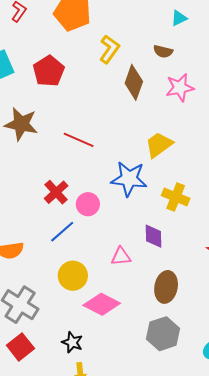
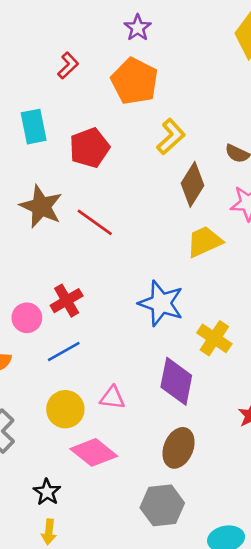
red line: (79, 140) -> (95, 222), moved
yellow trapezoid: (159, 145) -> (204, 242), moved
pink circle: (88, 204) -> (27, 318), moved
purple diamond: (153, 236) -> (176, 381), size x1.5
pink triangle: (121, 256) -> (112, 398), moved

